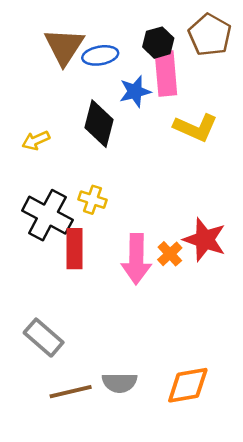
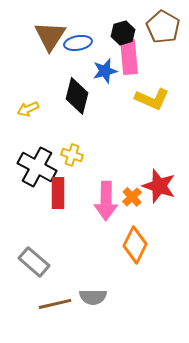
orange diamond: (188, 385) -> (135, 245), moved, turned -54

